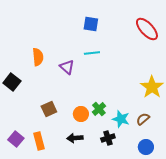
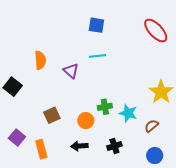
green cross: (99, 109) -> (105, 107), moved, turned 32
cyan star: (121, 119) -> (128, 113), moved
purple square: (16, 139) -> (17, 137), moved

